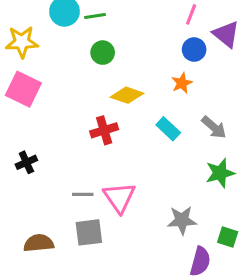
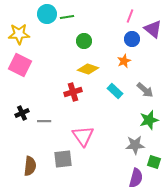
green circle: (103, 53) -> (84, 41), moved
gray line: (83, 194) -> (44, 121), moved
gray star: (182, 220) -> (135, 145), moved
brown semicircle: (39, 243) -> (30, 166), turned 102

